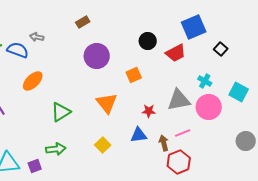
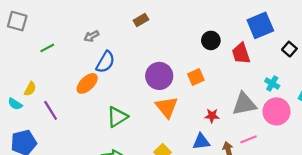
gray arrow: (37, 37) -> (91, 36), turned -40
blue semicircle: (18, 50) -> (105, 62), moved, turned 100
red trapezoid: (176, 53) -> (241, 53), turned 100
purple circle: (97, 56) -> (159, 76), moved

